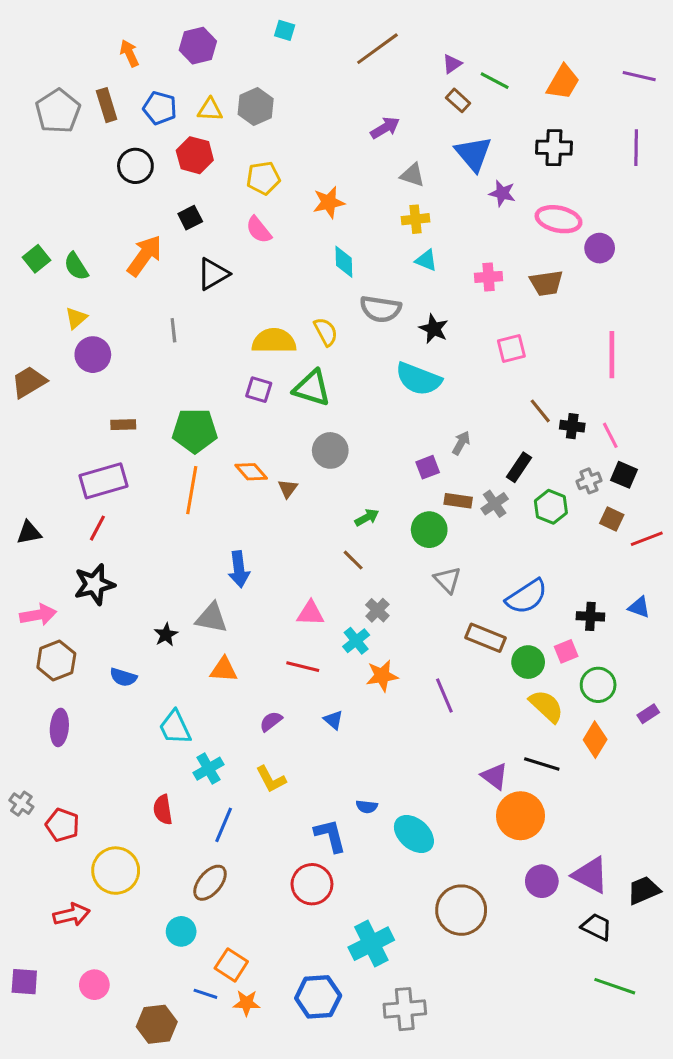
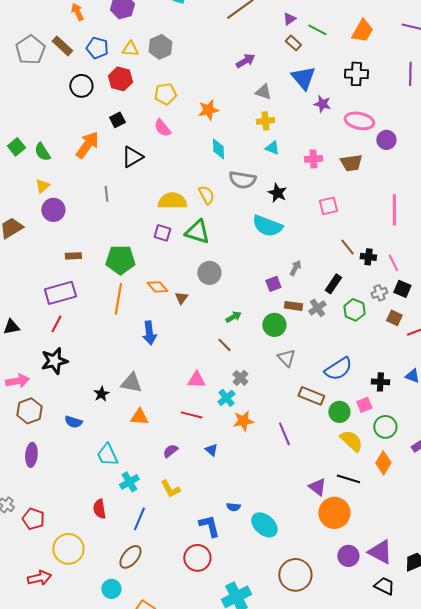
brown rectangle: (107, 105) -> (62, 46), turned -30
blue arrow: (239, 569) -> (149, 333), moved

